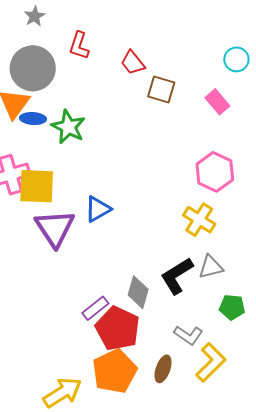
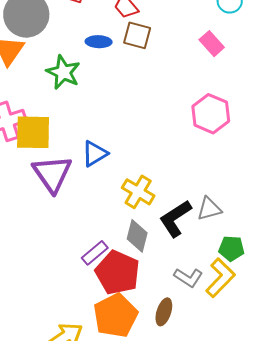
brown square: (161, 89) -> (137, 35), moved
blue ellipse: (33, 119) -> (99, 42), moved
yellow cross: (199, 220) -> (138, 192), moved
yellow L-shape: (211, 362) -> (220, 278), moved

